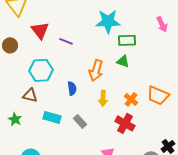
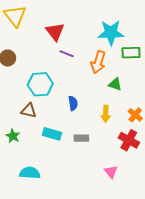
red triangle: (40, 30) -> (55, 32), moved
green triangle: (123, 61) -> (115, 84), moved
orange arrow: (96, 70) -> (98, 62), moved
gray rectangle: (80, 121) -> (81, 138), turned -48

